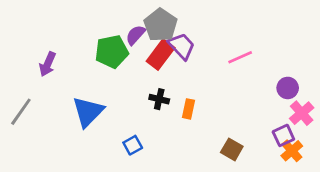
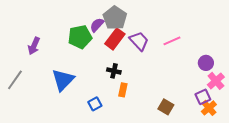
purple trapezoid: (182, 46) -> (139, 41), moved
orange rectangle: (188, 109) -> (123, 90), moved

